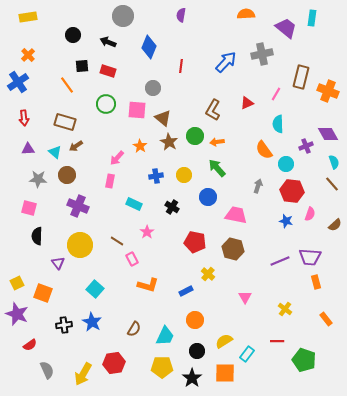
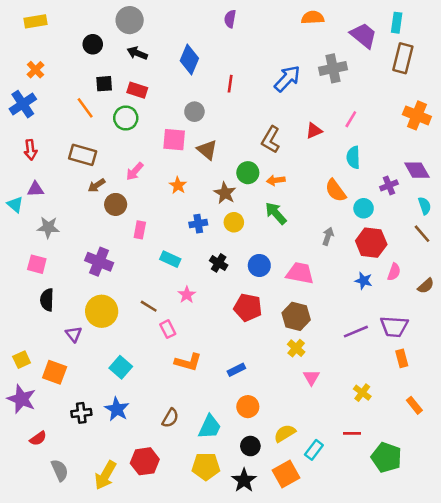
gray circle: (123, 16) -> (130, 20), moved
brown rectangle: (301, 77) -> (403, 58), moved
green circle: (106, 104) -> (126, 118), moved
brown star: (169, 142) -> (225, 193), moved
cyan triangle: (55, 152) -> (15, 204), moved
pink arrow: (117, 158) -> (135, 171), moved
brown circle: (67, 175) -> (116, 204), moved
blue circle: (208, 197) -> (259, 265), moved
yellow cross: (208, 274) -> (296, 348), moved
orange square: (225, 373) -> (286, 474), turned -30

